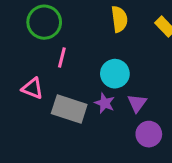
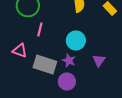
purple triangle: (137, 103) -> (99, 60), moved
purple circle: (149, 134) -> (67, 82), moved

